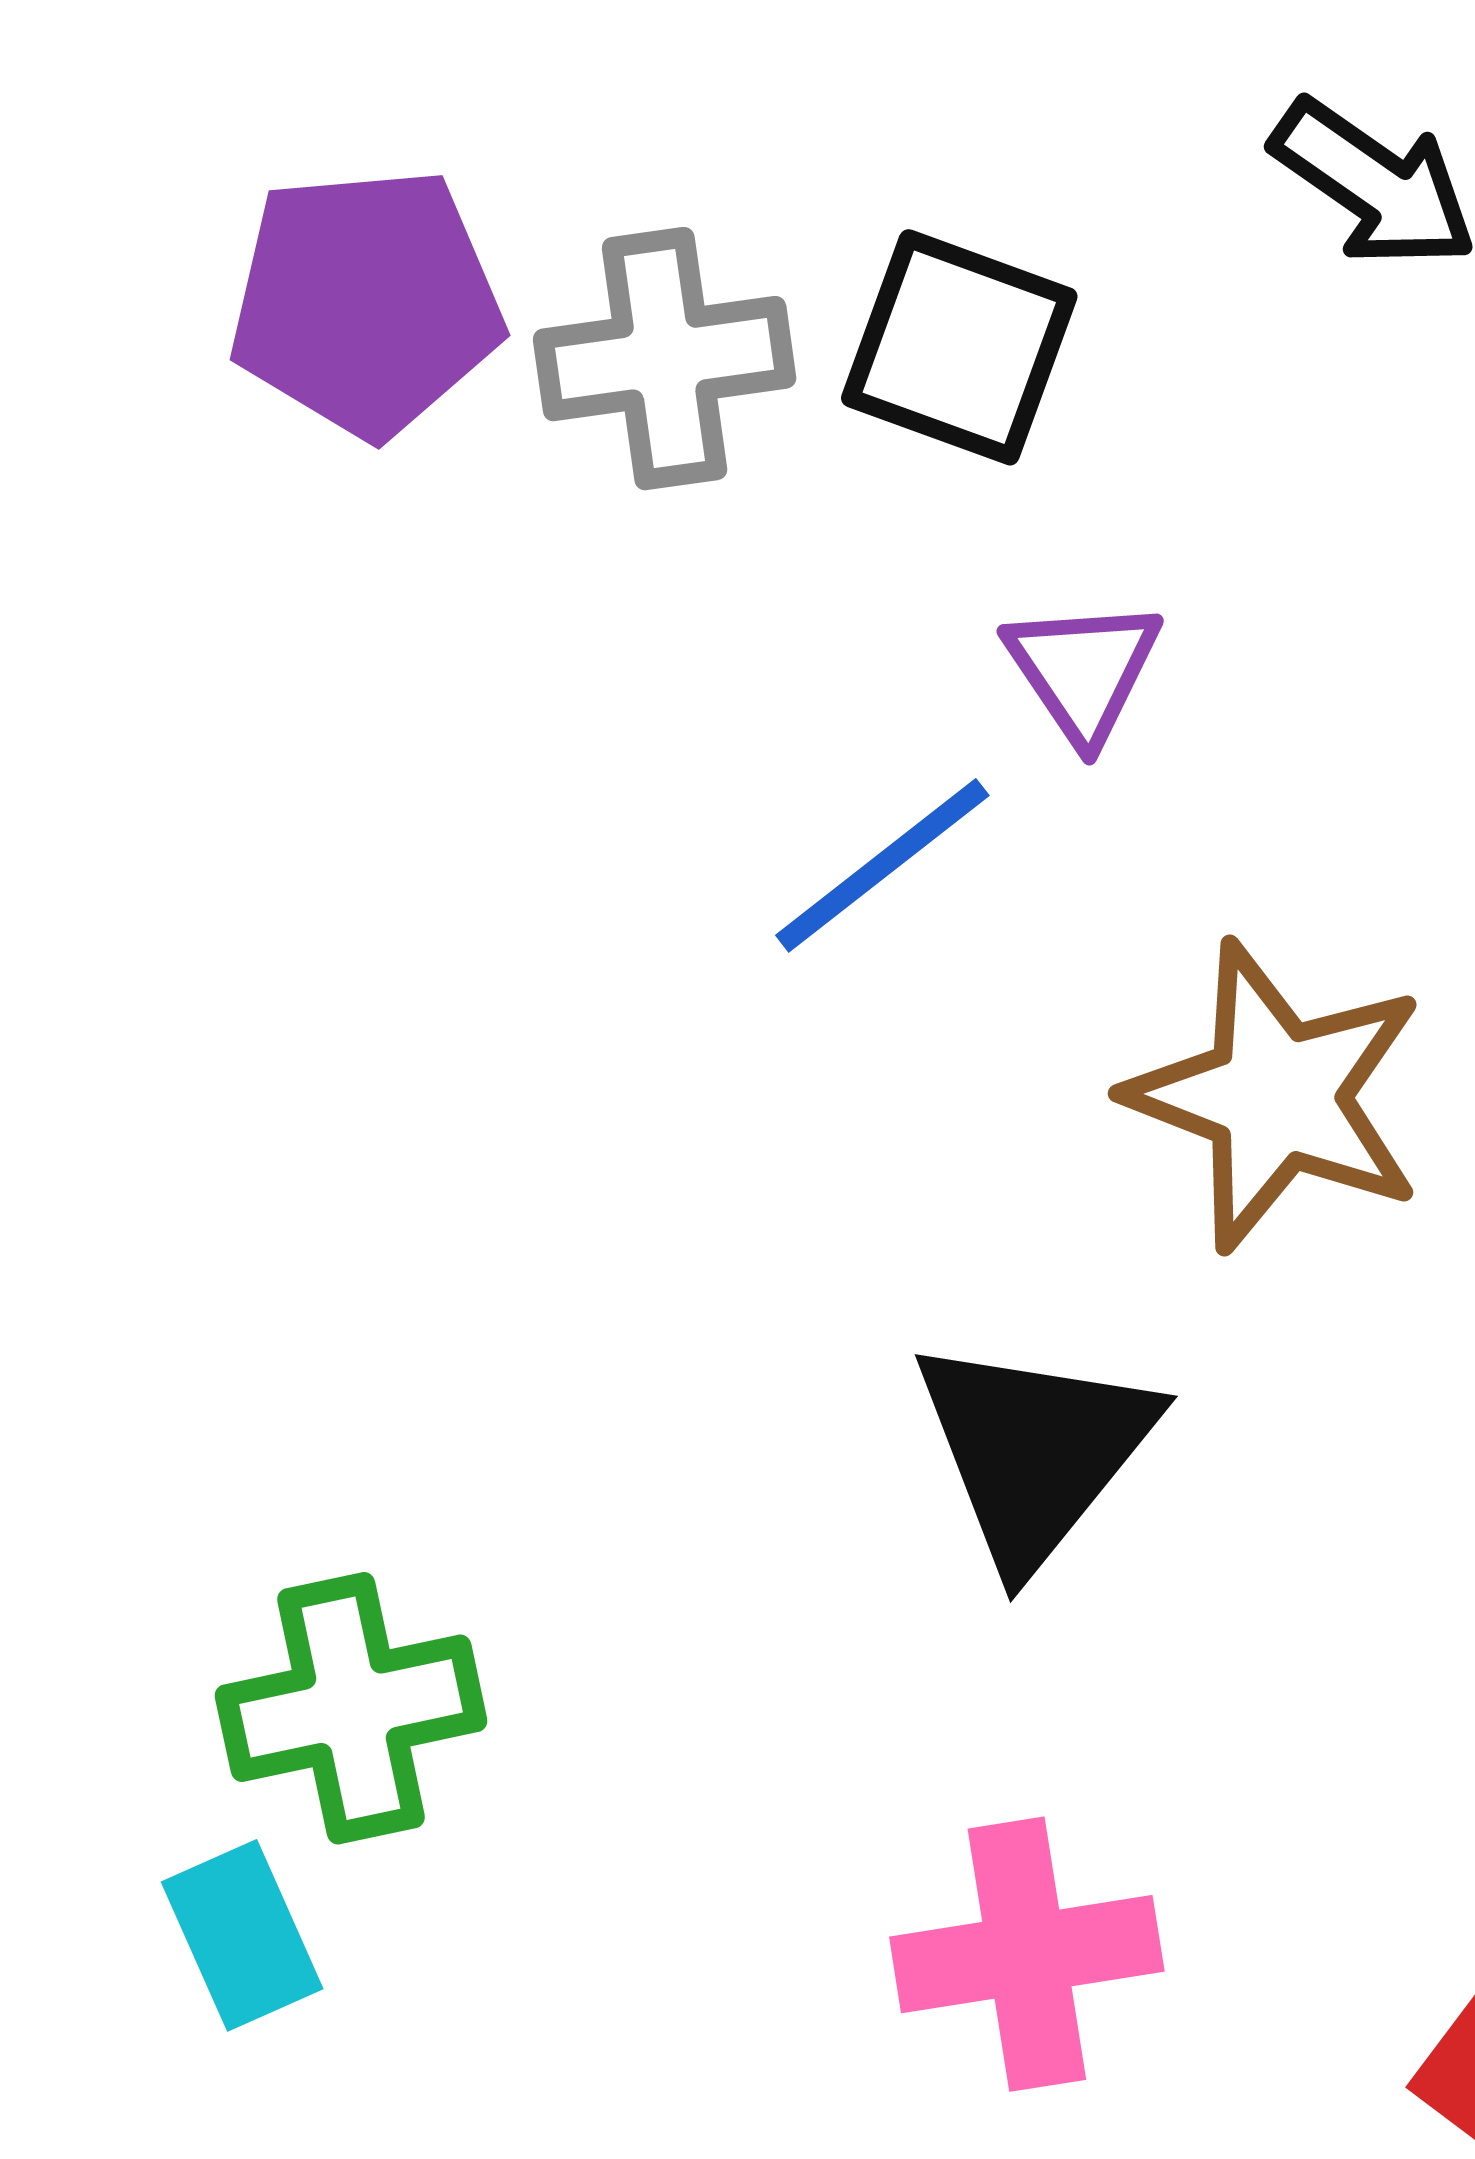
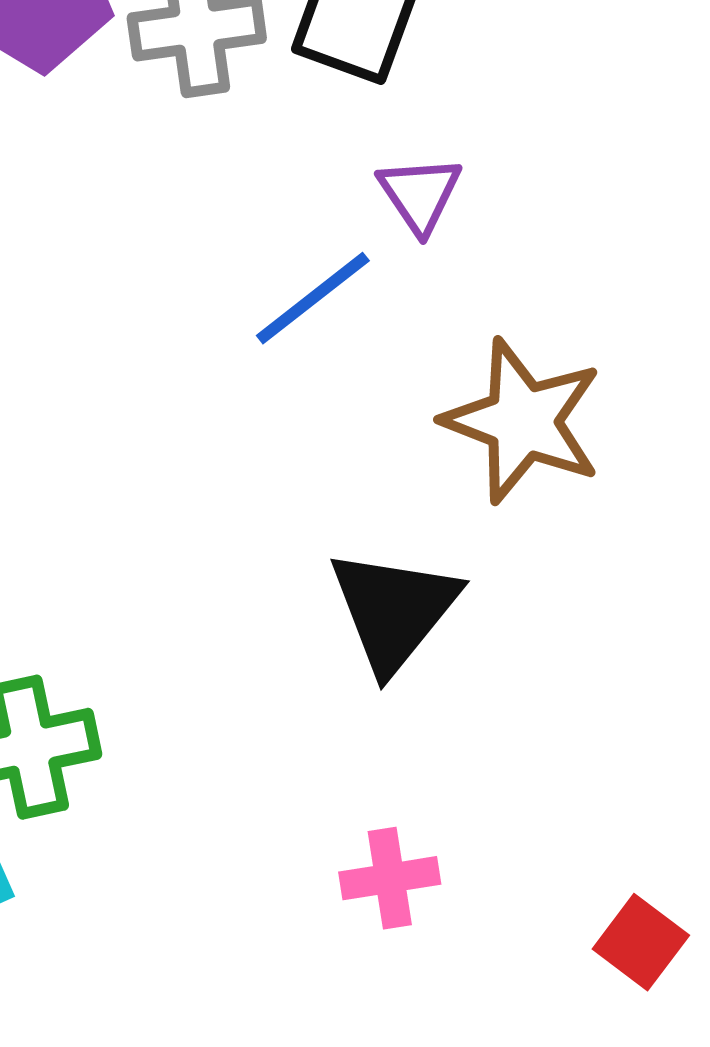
pink cross: (1027, 1954) -> (390, 878), size x0.7

